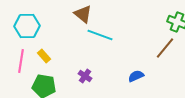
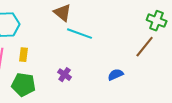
yellow rectangle: (44, 56) -> (24, 55), turned 48

